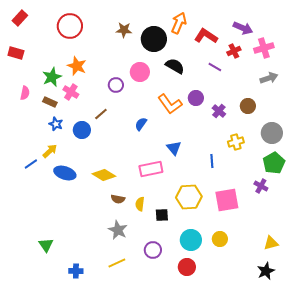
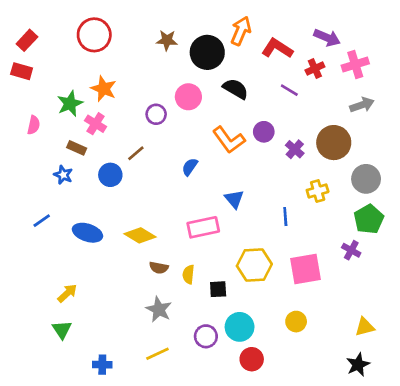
red rectangle: (20, 18) -> (27, 40), moved
brown rectangle: (50, 102) -> (77, 148), moved
brown circle: (248, 106) -> (334, 143), size x1.6
blue star: (56, 124) -> (63, 175), moved
yellow arrow: (50, 151) -> (67, 293), moved
cyan circle: (191, 240) -> (240, 327), moved

